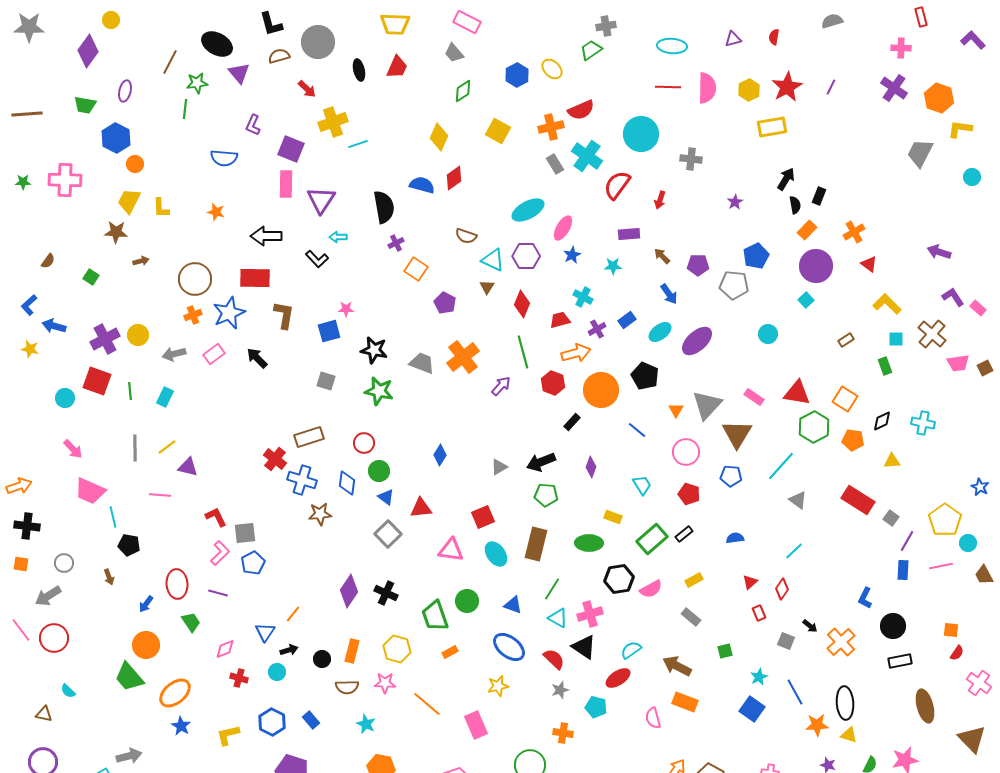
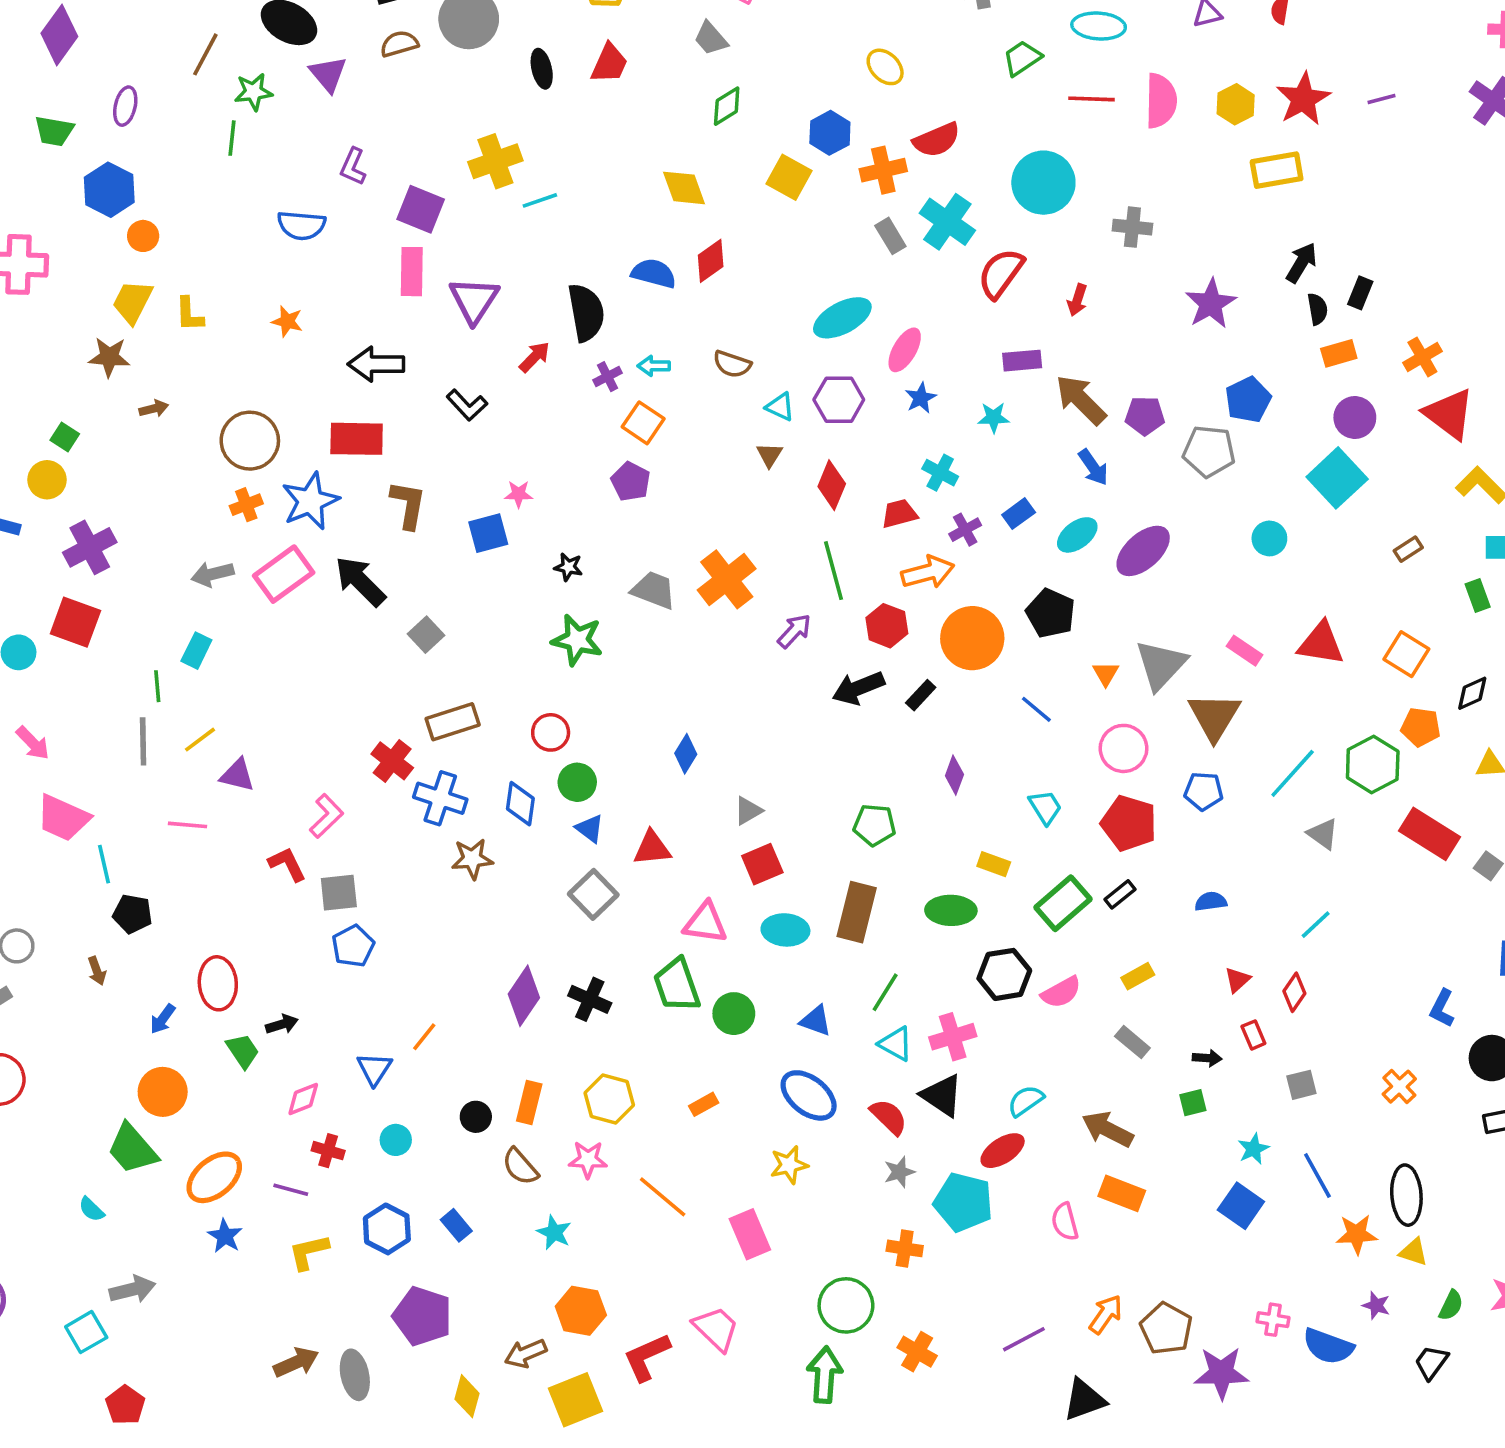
green trapezoid: (591, 50) -> (1022, 58), moved
blue hexagon: (517, 75) -> (830, 133), moved
purple line: (831, 87) -> (1382, 99), turned 49
red arrow: (307, 89) -> (535, 357), moved, turned -90
yellow diamond: (439, 137) -> (684, 188), turned -44
purple star: (735, 202) -> (1211, 304), size x1.8
orange rectangle: (807, 230) -> (1339, 353), turned 30
cyan arrow: (338, 237) -> (654, 366), moved
brown arrow: (662, 256) -> (1081, 400), size x1.8
cyan triangle: (493, 260) -> (780, 407), size x0.7
red triangle: (869, 264) -> (1449, 414), size x1.8
purple circle: (816, 266) -> (1355, 417), size x0.7
cyan square: (806, 300) -> (1337, 478), size x2.0
purple pentagon: (445, 303) -> (631, 482), moved
yellow circle: (138, 335) -> (47, 480), moved
black star: (374, 350) -> (568, 567), size x0.6
pink rectangle: (214, 354) -> (284, 574), size x1.5
black arrow: (257, 358) -> (360, 581), size x1.4
gray square: (326, 381) -> (426, 635), moved, turned 30
green line: (130, 391) -> (157, 686), moved
green hexagon: (814, 427) -> (1373, 764), moved
black arrow: (541, 462) -> (858, 688), moved
gray triangle: (499, 467) -> (748, 811), moved
red pentagon: (689, 494) -> (1129, 823), size x1.4
pink L-shape: (220, 553) -> (326, 816), moved
cyan ellipse: (496, 554) -> (785, 930), turned -50
purple line: (218, 593) -> (291, 1190), moved
green trapezoid: (435, 616) -> (677, 985), moved
black arrow: (810, 626) -> (1207, 1058), moved, turned -35
gray square: (786, 641) -> (1301, 1085), turned -36
orange cross: (841, 642) -> (1399, 1087), size x0.7
black arrow: (289, 650) -> (282, 1024), moved
brown semicircle: (347, 687) -> (520, 1167), turned 50
cyan semicircle: (68, 691) -> (91, 1209), moved
cyan pentagon: (596, 707) -> (963, 1202), size x1.5

